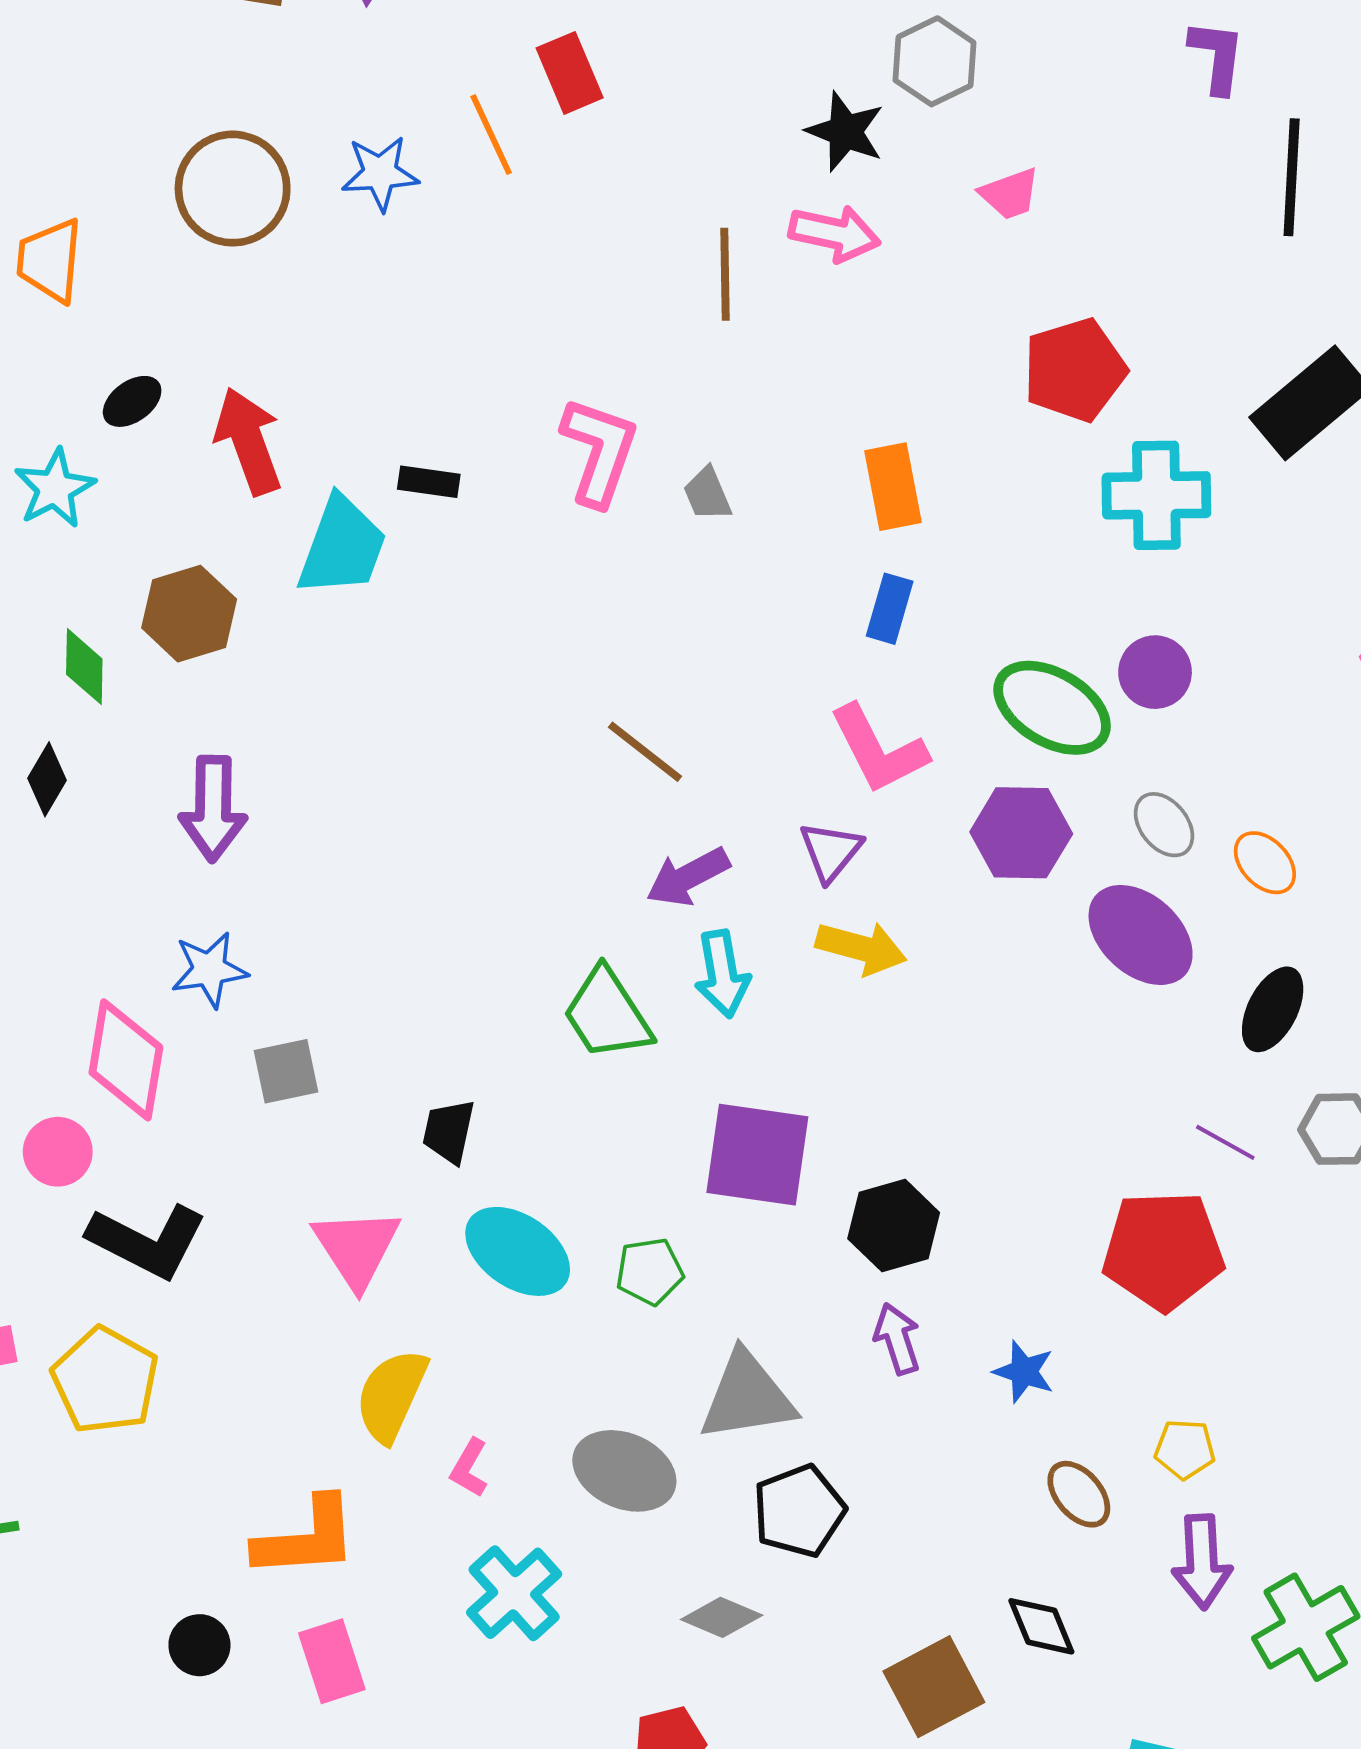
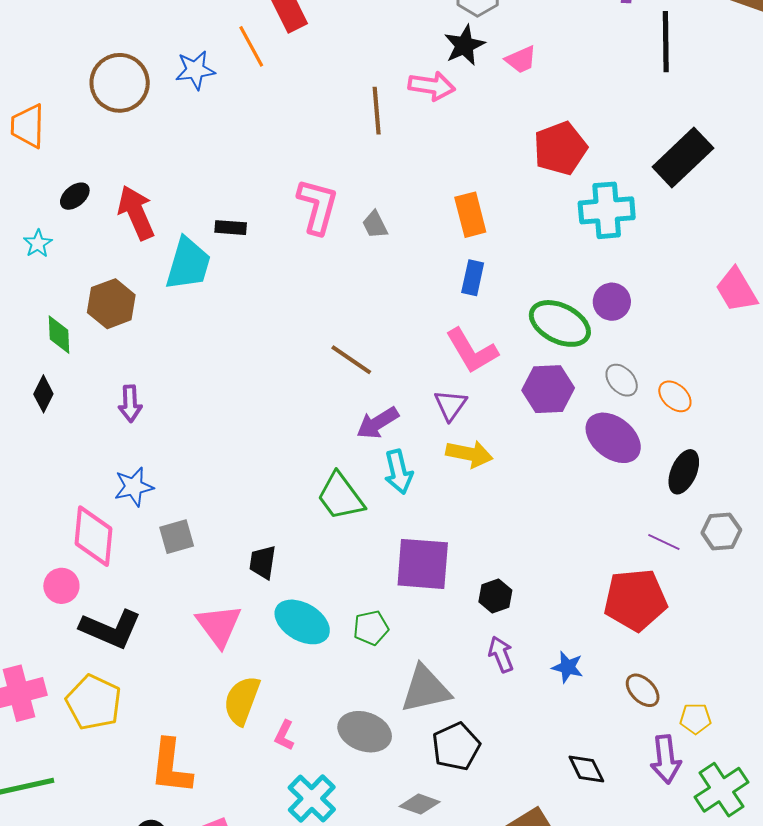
black star: (845, 132) -> (464, 45), moved, turned 30
cyan star: (55, 488) -> (38, 244), size x0.7
purple arrow: (213, 809) -> (130, 404), size x0.7
black hexagon: (894, 1226) -> (495, 596), size x0.7
yellow pentagon: (1185, 1449) -> (695, 719), moved
brown ellipse: (1079, 1494) -> (643, 690), moved
orange L-shape: (306, 1538) -> (171, 767), moved, turned 104
black diamond: (1041, 1626) -> (586, 769), moved

